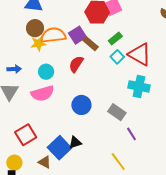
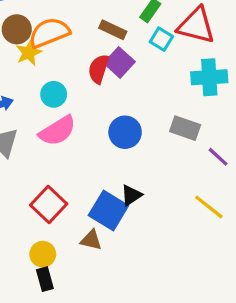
purple square: (77, 35) -> (119, 62), moved

